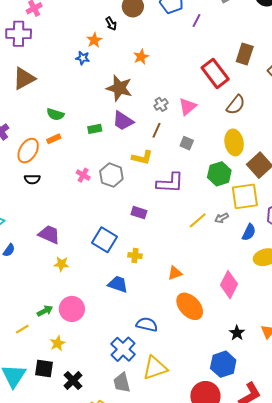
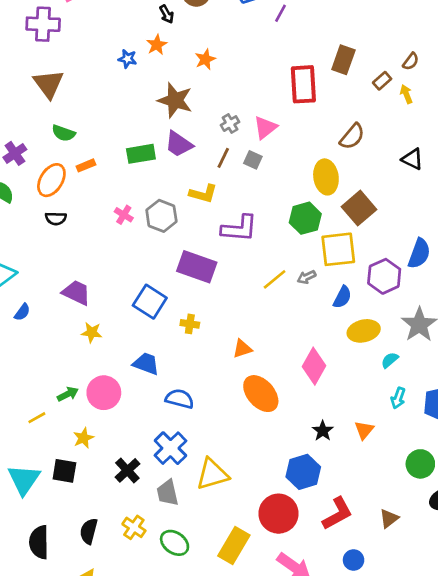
orange star: (94, 40) -> (157, 45), moved
red rectangle: (215, 73) -> (303, 84), turned 32
brown triangle: (24, 78) -> (49, 84), turned -40
brown semicircle: (236, 105) -> (352, 136), moved
green semicircle: (55, 114) -> (64, 133), moved
green rectangle: (95, 129) -> (141, 154), size x1.5
gray square: (187, 143) -> (253, 160), moved
purple rectangle: (139, 213) -> (197, 267), size x1.8
blue trapezoid: (118, 284) -> (146, 364), moved
blue semicircle: (147, 325) -> (180, 399), moved
black cross: (73, 381) -> (127, 470), moved

